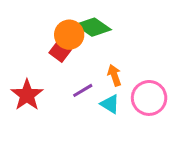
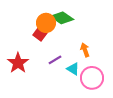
orange arrow: (114, 75) -> (85, 50), moved
pink circle: (149, 98) -> (92, 78), moved

